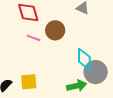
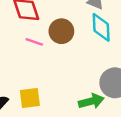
cyan diamond: (84, 59) -> (101, 27), moved

